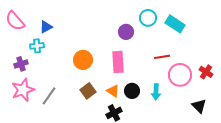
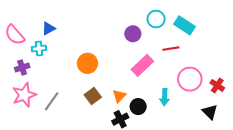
pink semicircle: (15, 21) -> (15, 35), moved
red line: (162, 57) -> (171, 49), moved
pink rectangle: (118, 62) -> (142, 65), moved, turned 50
red cross: (206, 72) -> (217, 85), moved
orange triangle: (113, 91) -> (119, 96), turned 40
black circle: (132, 91) -> (138, 107), moved

